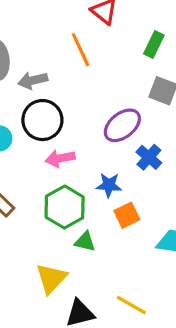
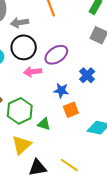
purple ellipse: (122, 125) -> (56, 55), moved
green hexagon: (65, 207) -> (20, 111), moved

